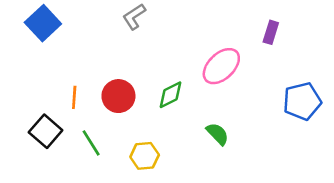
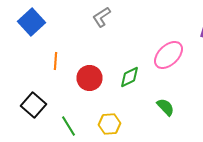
orange line: (74, 97) -> (56, 61), moved
green line: (91, 143) -> (68, 126), moved

